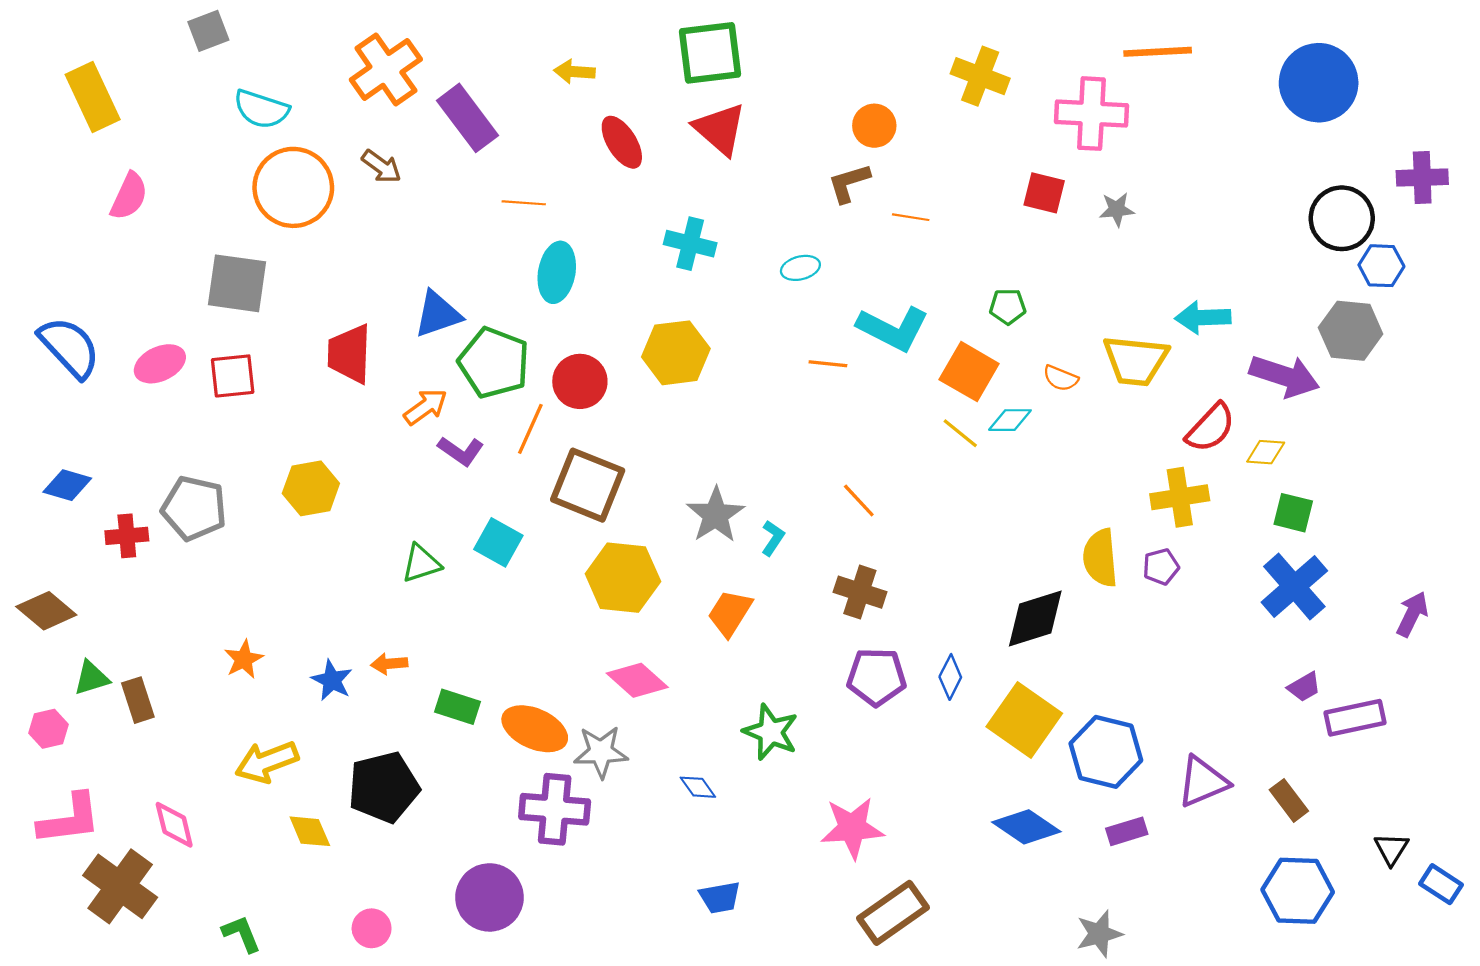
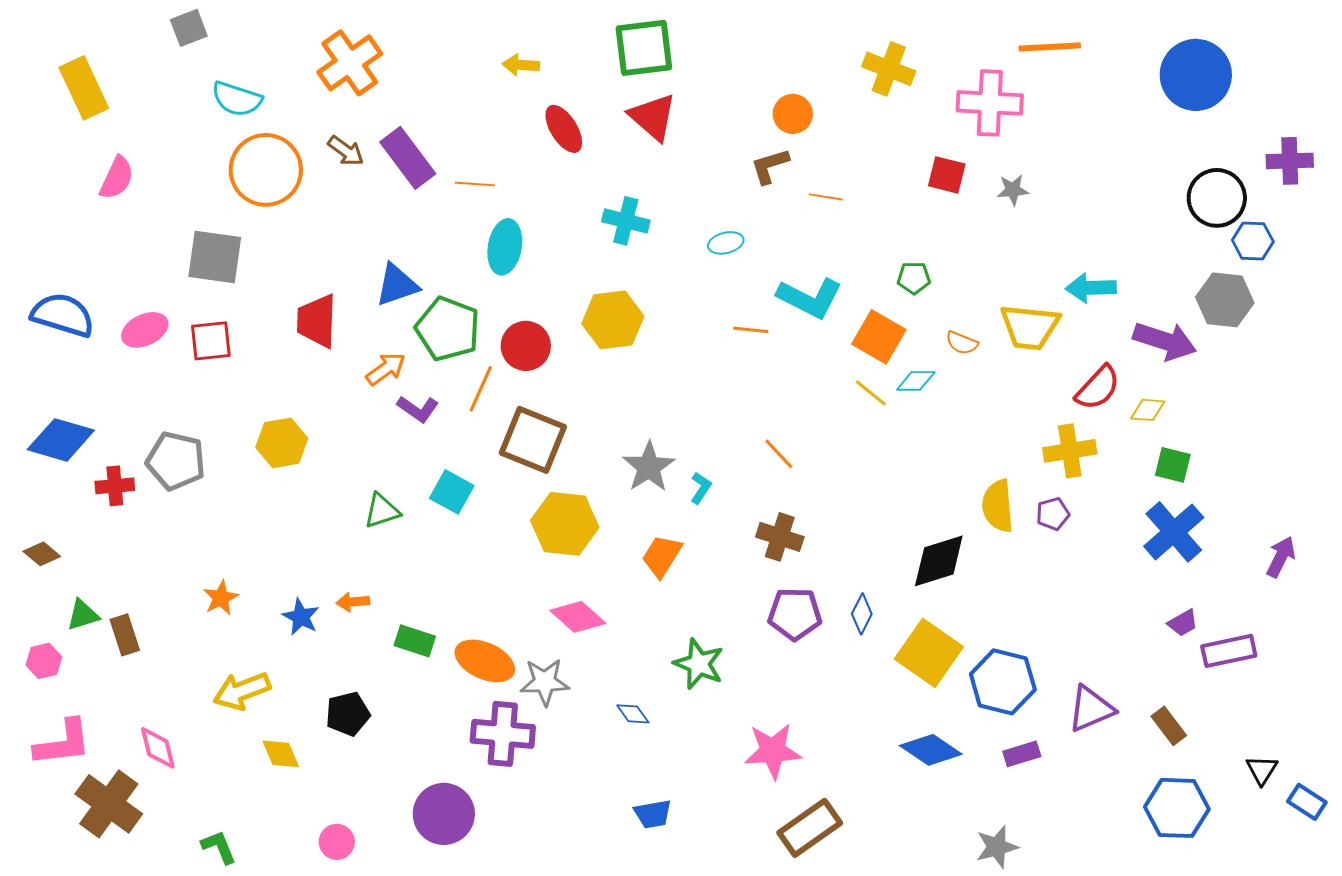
purple rectangle: (467, 118) -> (408, 158), moved
blue semicircle: (69, 347) -> (63, 315), turned -30
blue diamond: (67, 485) -> (61, 440), size x1.5
brown diamond: (46, 611) -> (42, 554), size x0.7
black pentagon: (384, 787) -> (348, 714), size x0.7

